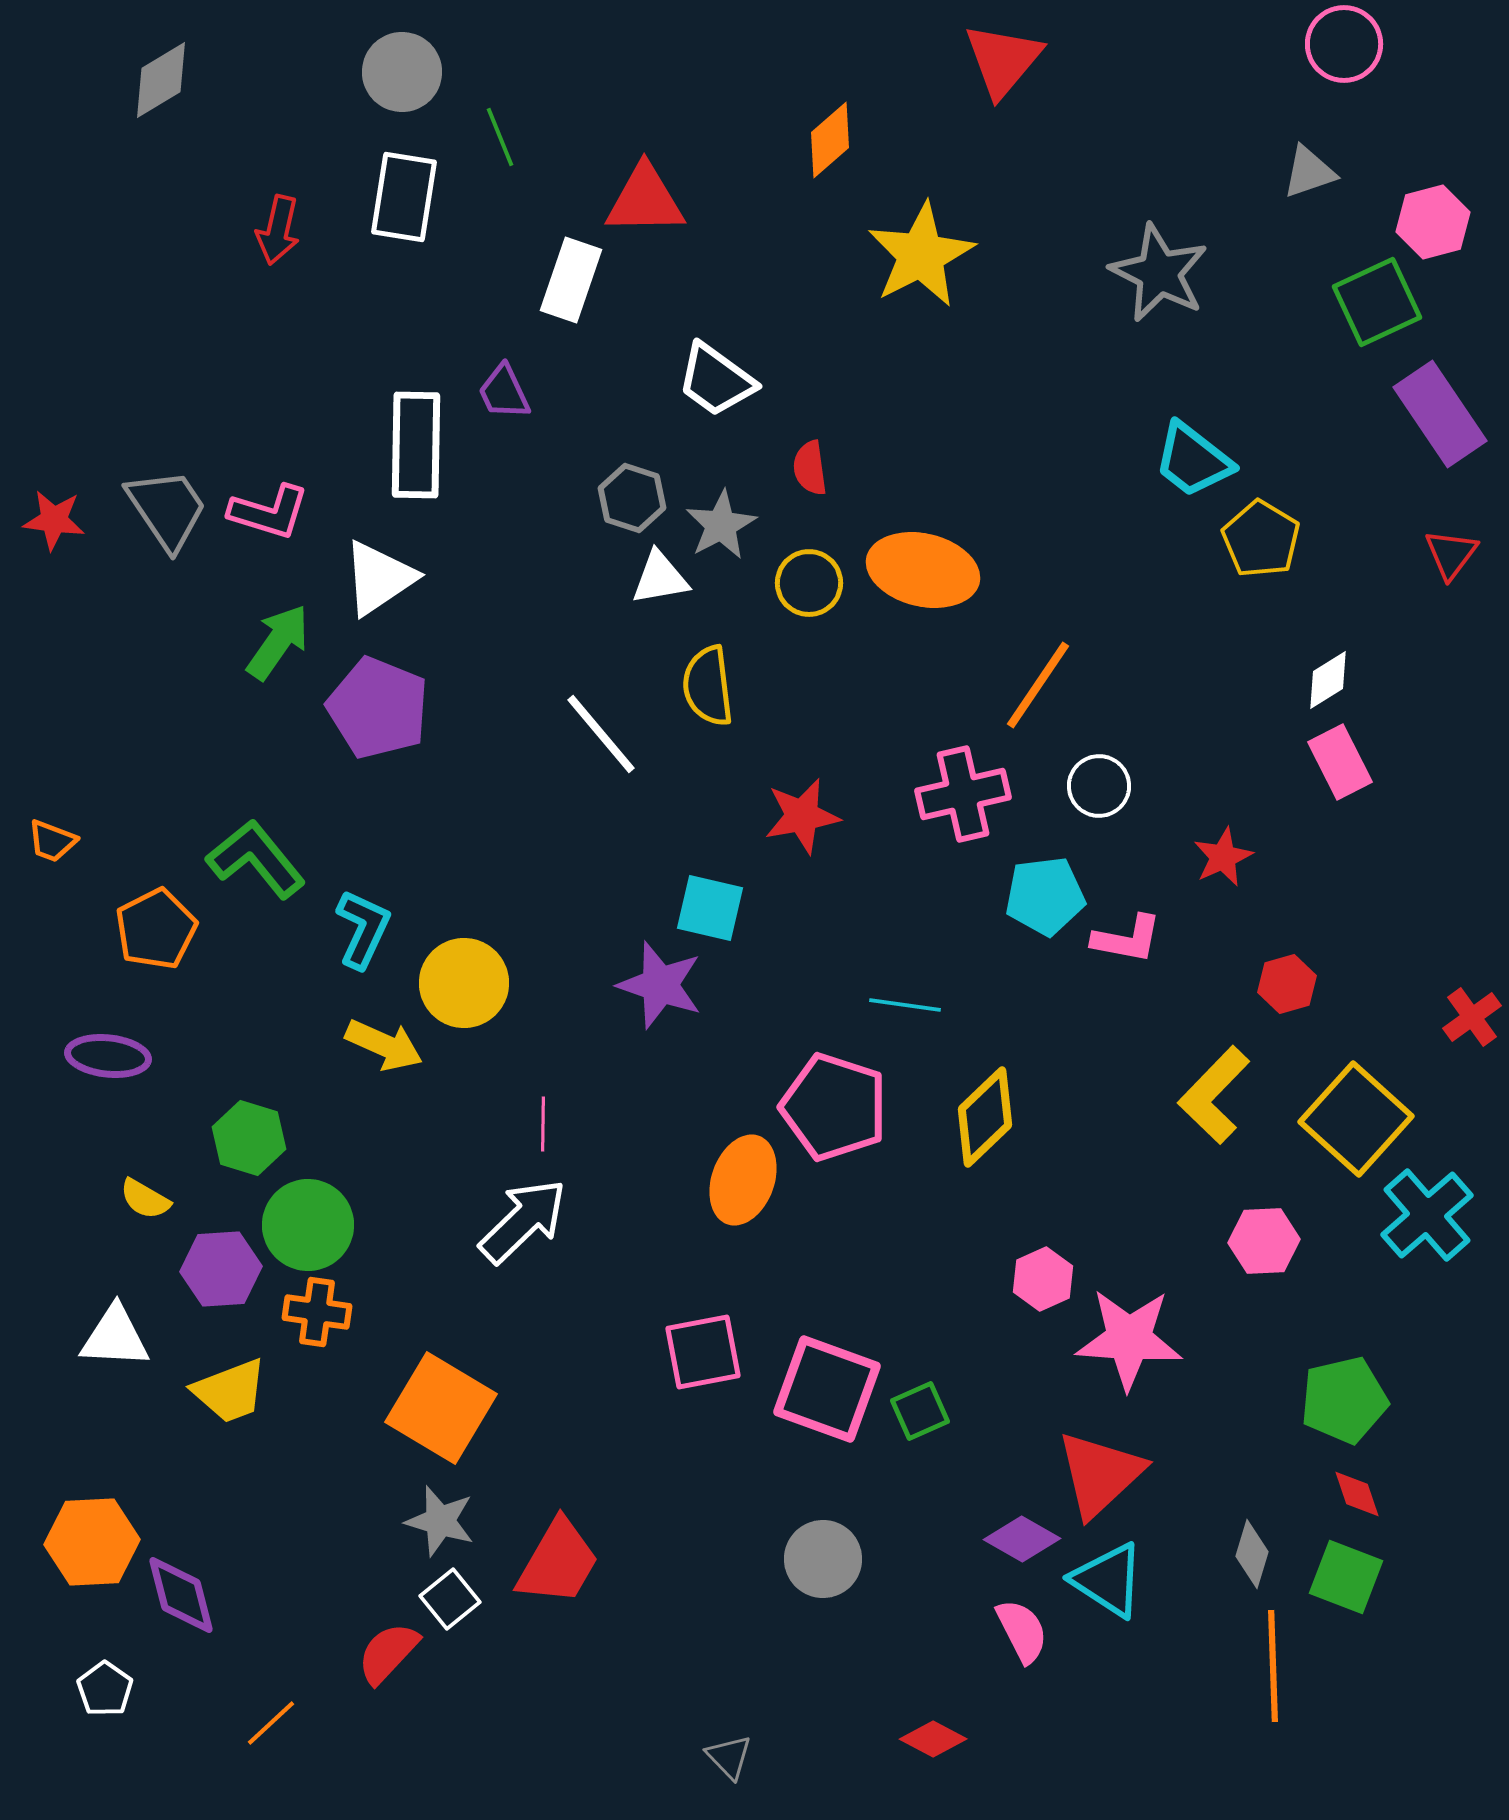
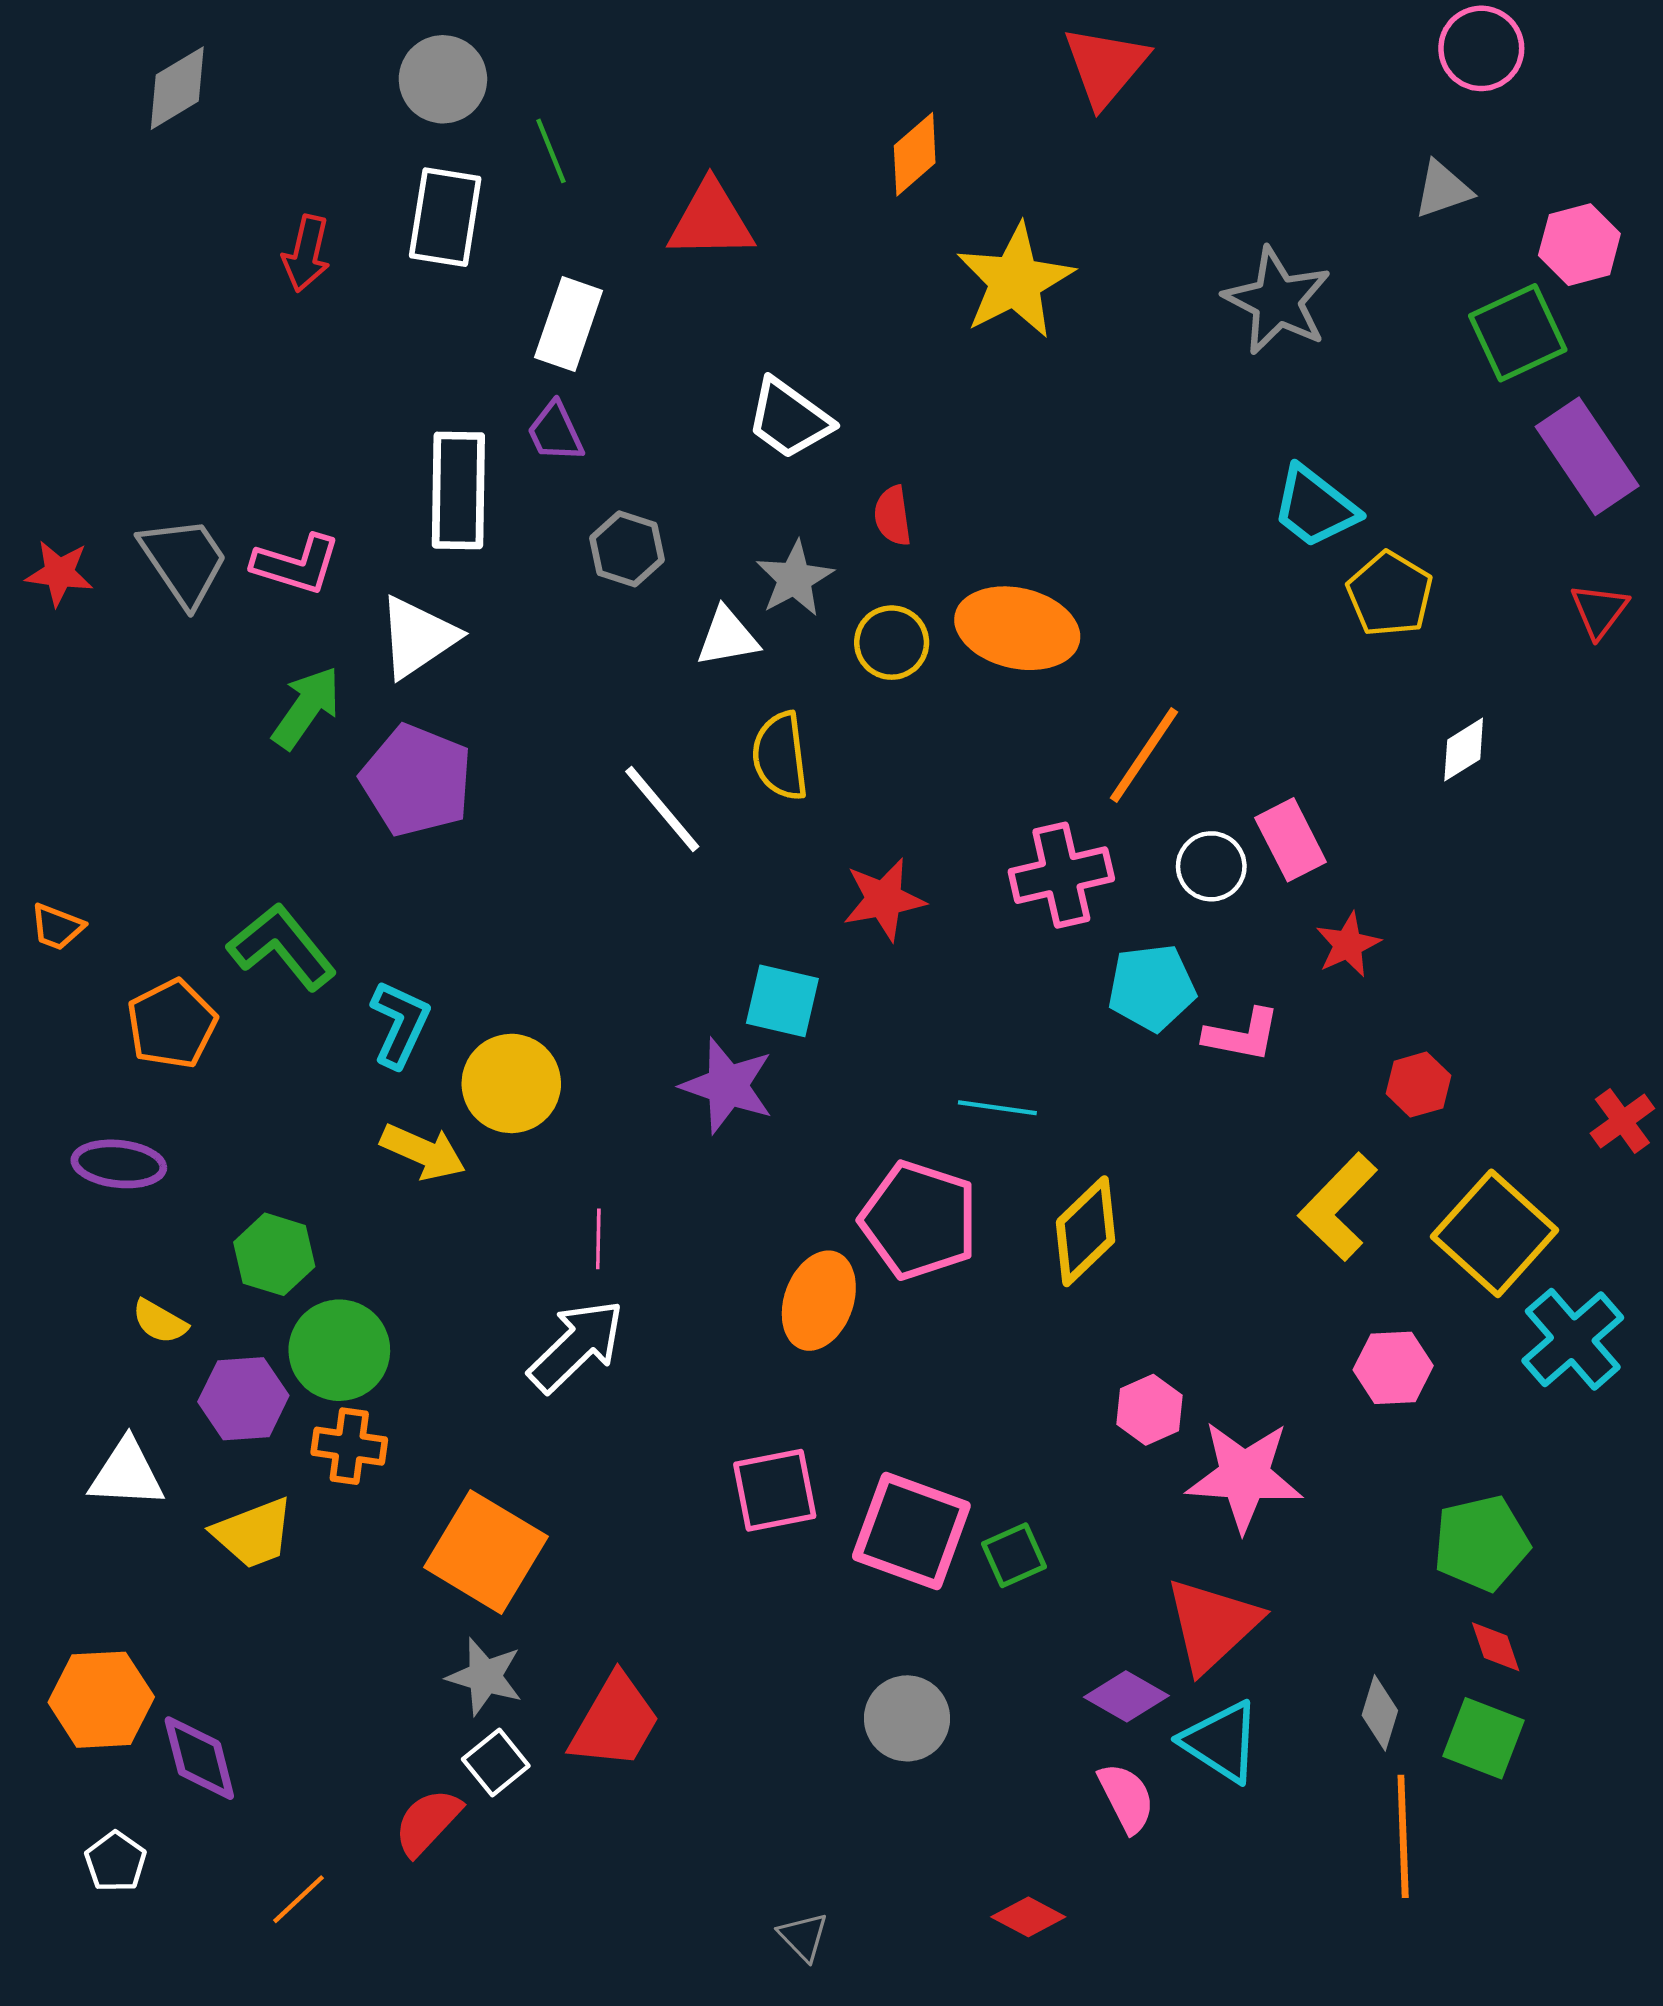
white rectangle: (571, 280) -> (569, 324), moved
gray hexagon: (632, 498) -> (627, 549), moved
pink rectangle: (1340, 762) -> (1291, 840), moved

